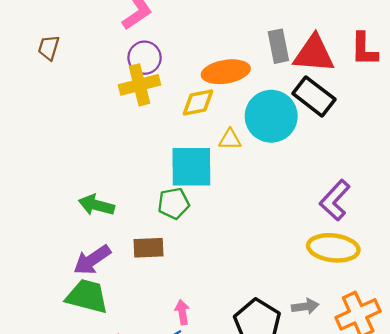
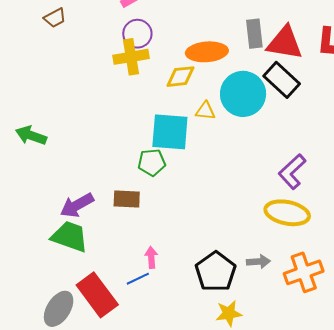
brown trapezoid: (49, 48) -> (55, 18), turned -140
green arrow: (96, 205) -> (31, 135), moved

